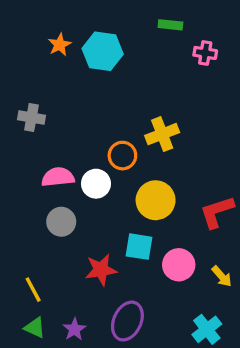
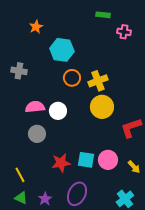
cyan hexagon: (103, 51) -> (62, 50), moved
orange circle: (122, 156) -> (72, 78), moved
yellow circle: (156, 200) -> (102, 107), moved
cyan square: (139, 247) -> (86, 160), moved

